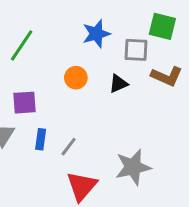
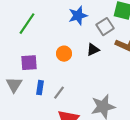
gray square: (136, 50) -> (105, 27), turned -36
orange circle: (76, 78) -> (64, 54), moved

